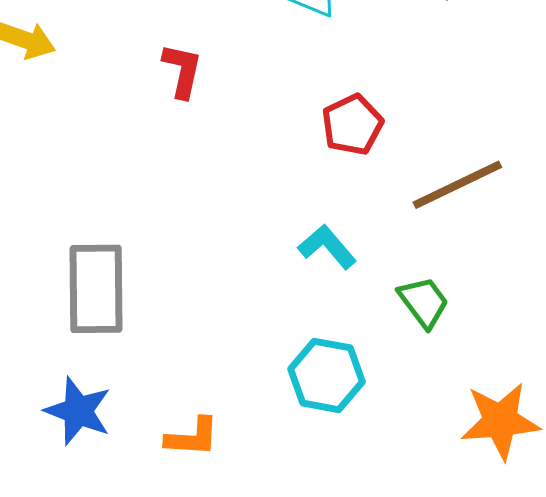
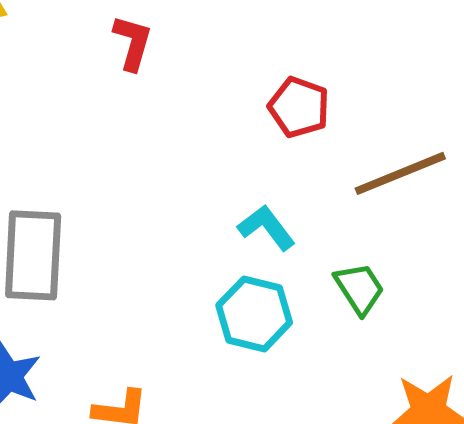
red pentagon: (352, 125) -> (299, 107), turned -30
cyan hexagon: (326, 375) -> (254, 314), moved

